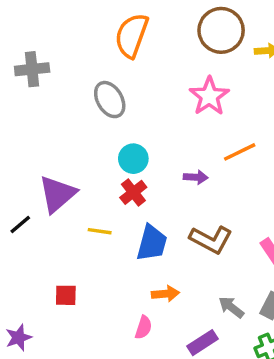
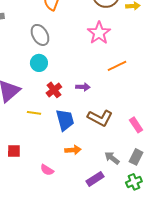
cyan circle: (133, 159) -> (39, 63), moved
purple arrow: (196, 177) -> (83, 87), moved
blue trapezoid: (152, 243) -> (65, 120), turned -30
pink semicircle: (143, 327) -> (47, 170), moved, turned 104

